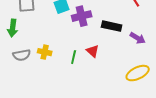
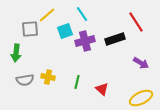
black rectangle: (112, 26) -> (115, 39), moved, turned -30
red triangle: (93, 51) -> (102, 89), moved

